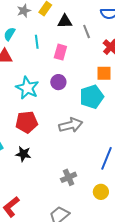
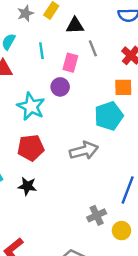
gray line: (87, 31) -> (93, 48), moved
purple circle: (58, 82) -> (60, 87), moved
gray cross: (69, 177) -> (97, 215), moved

